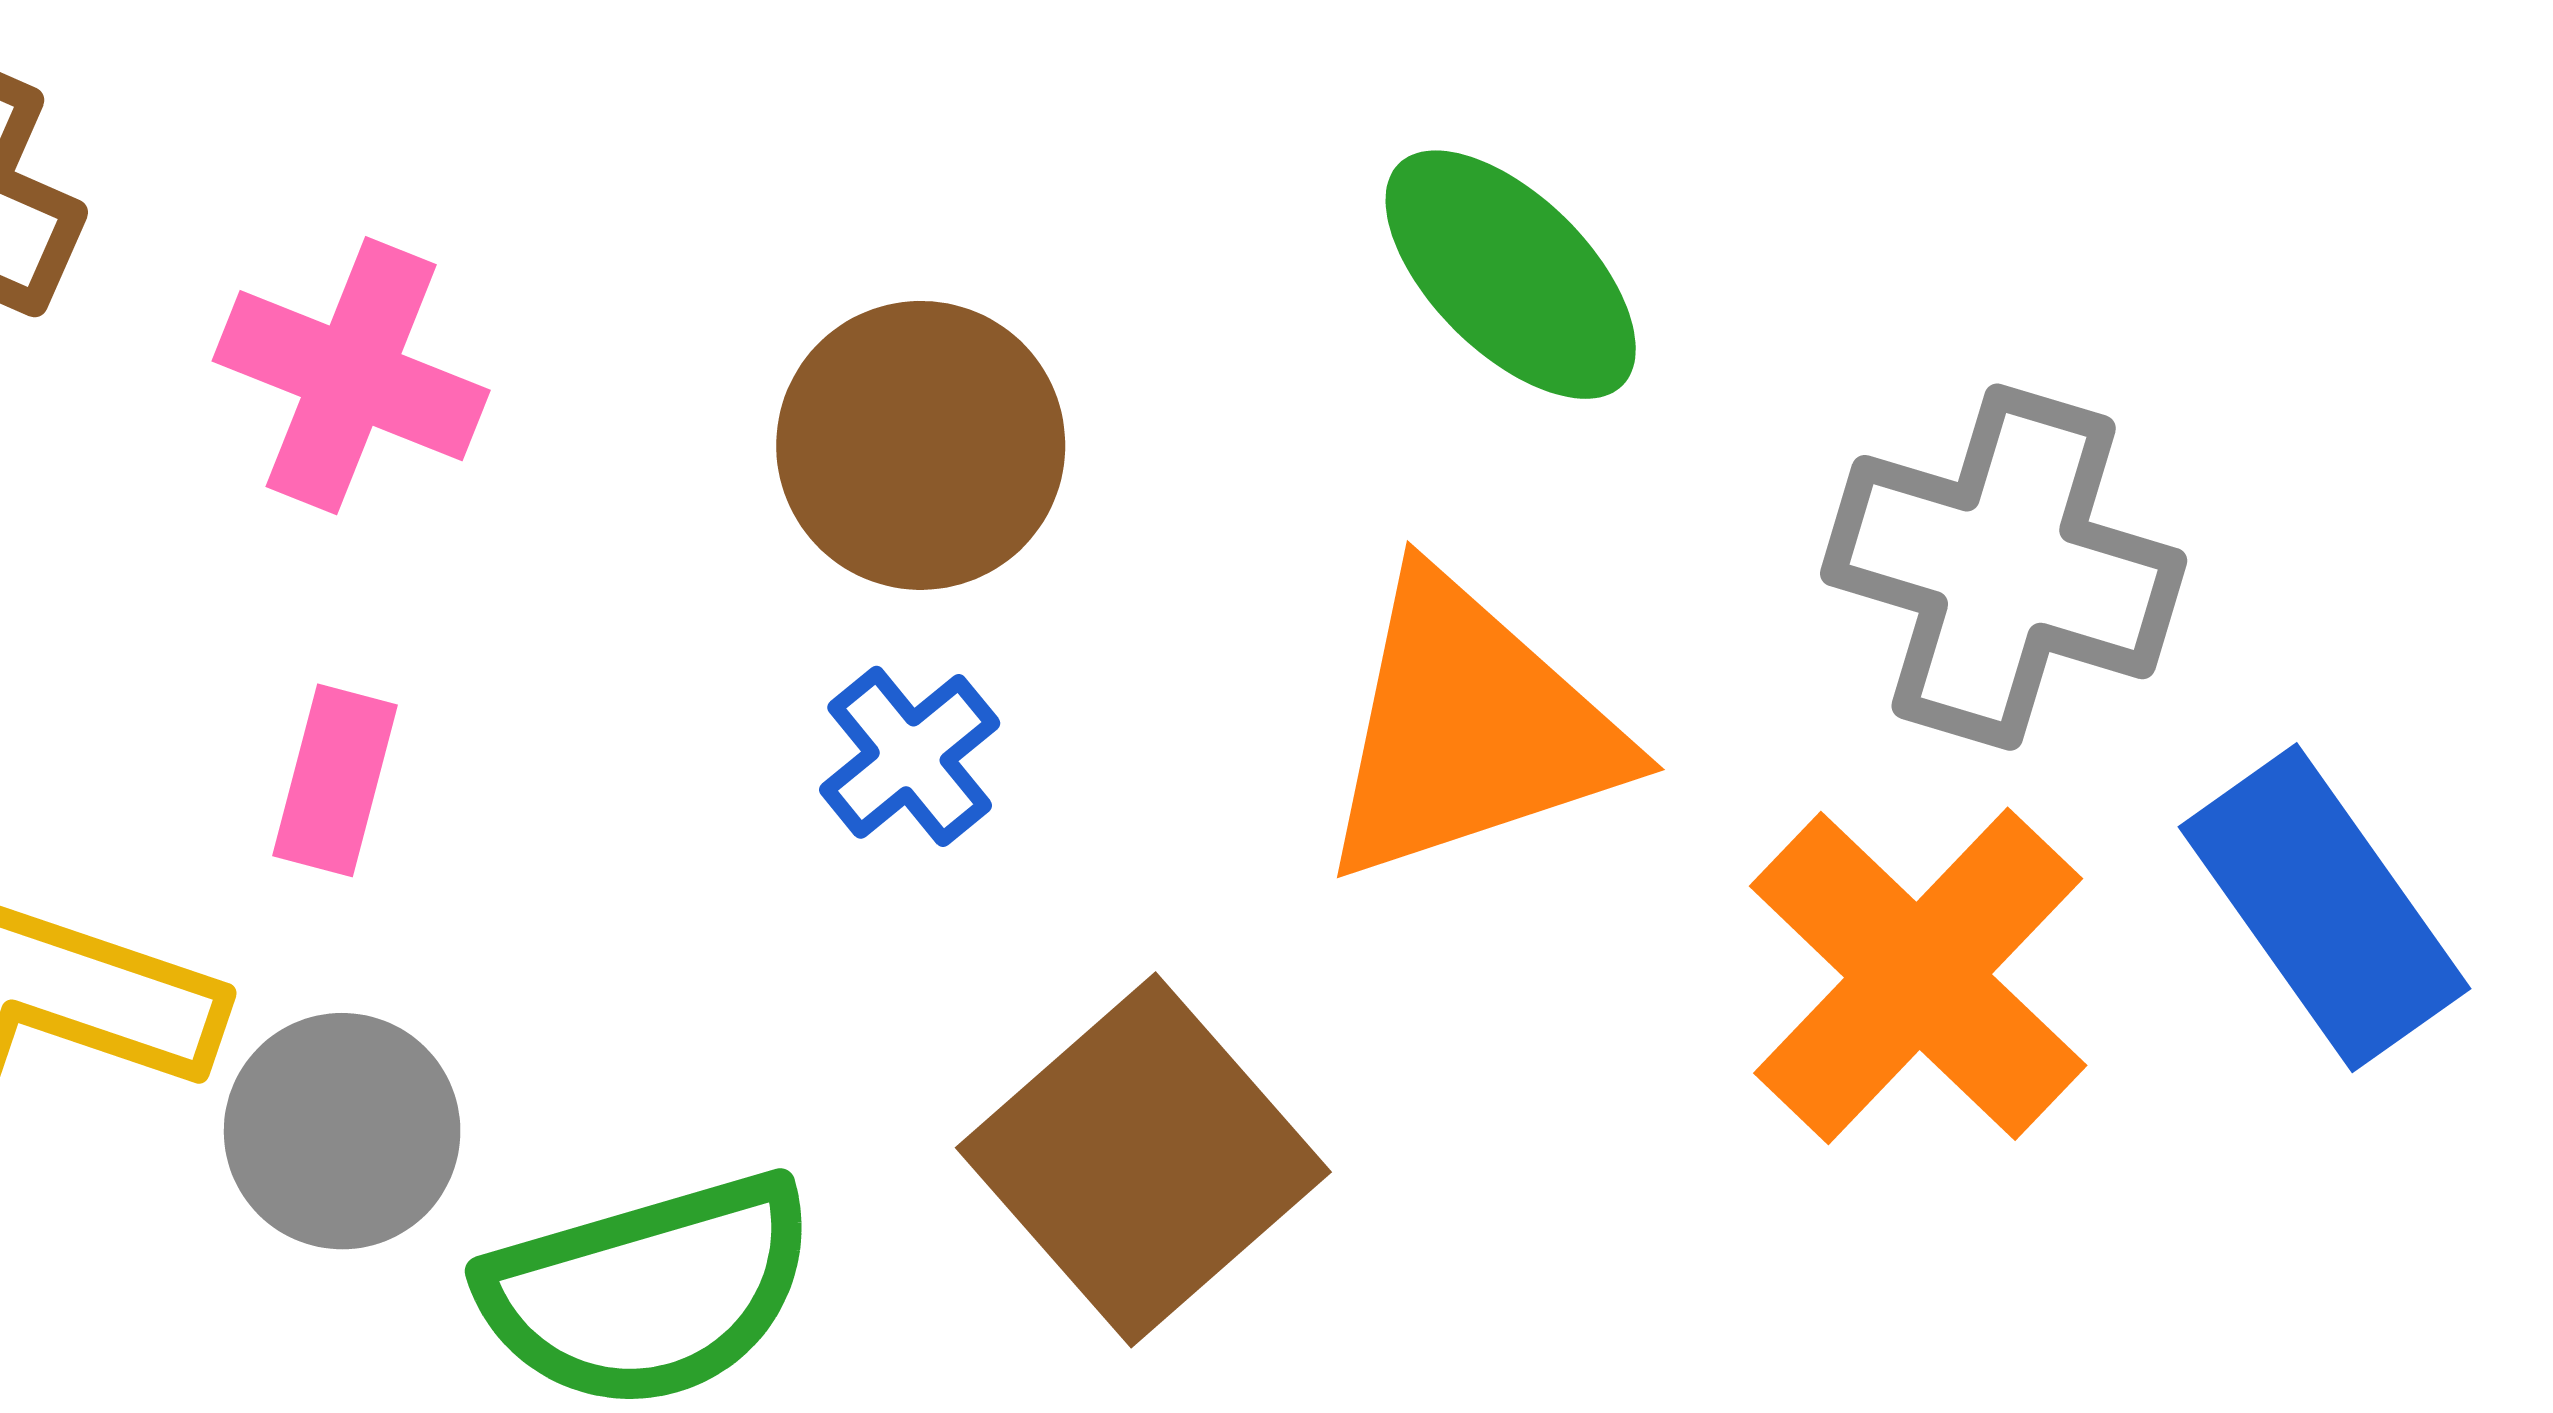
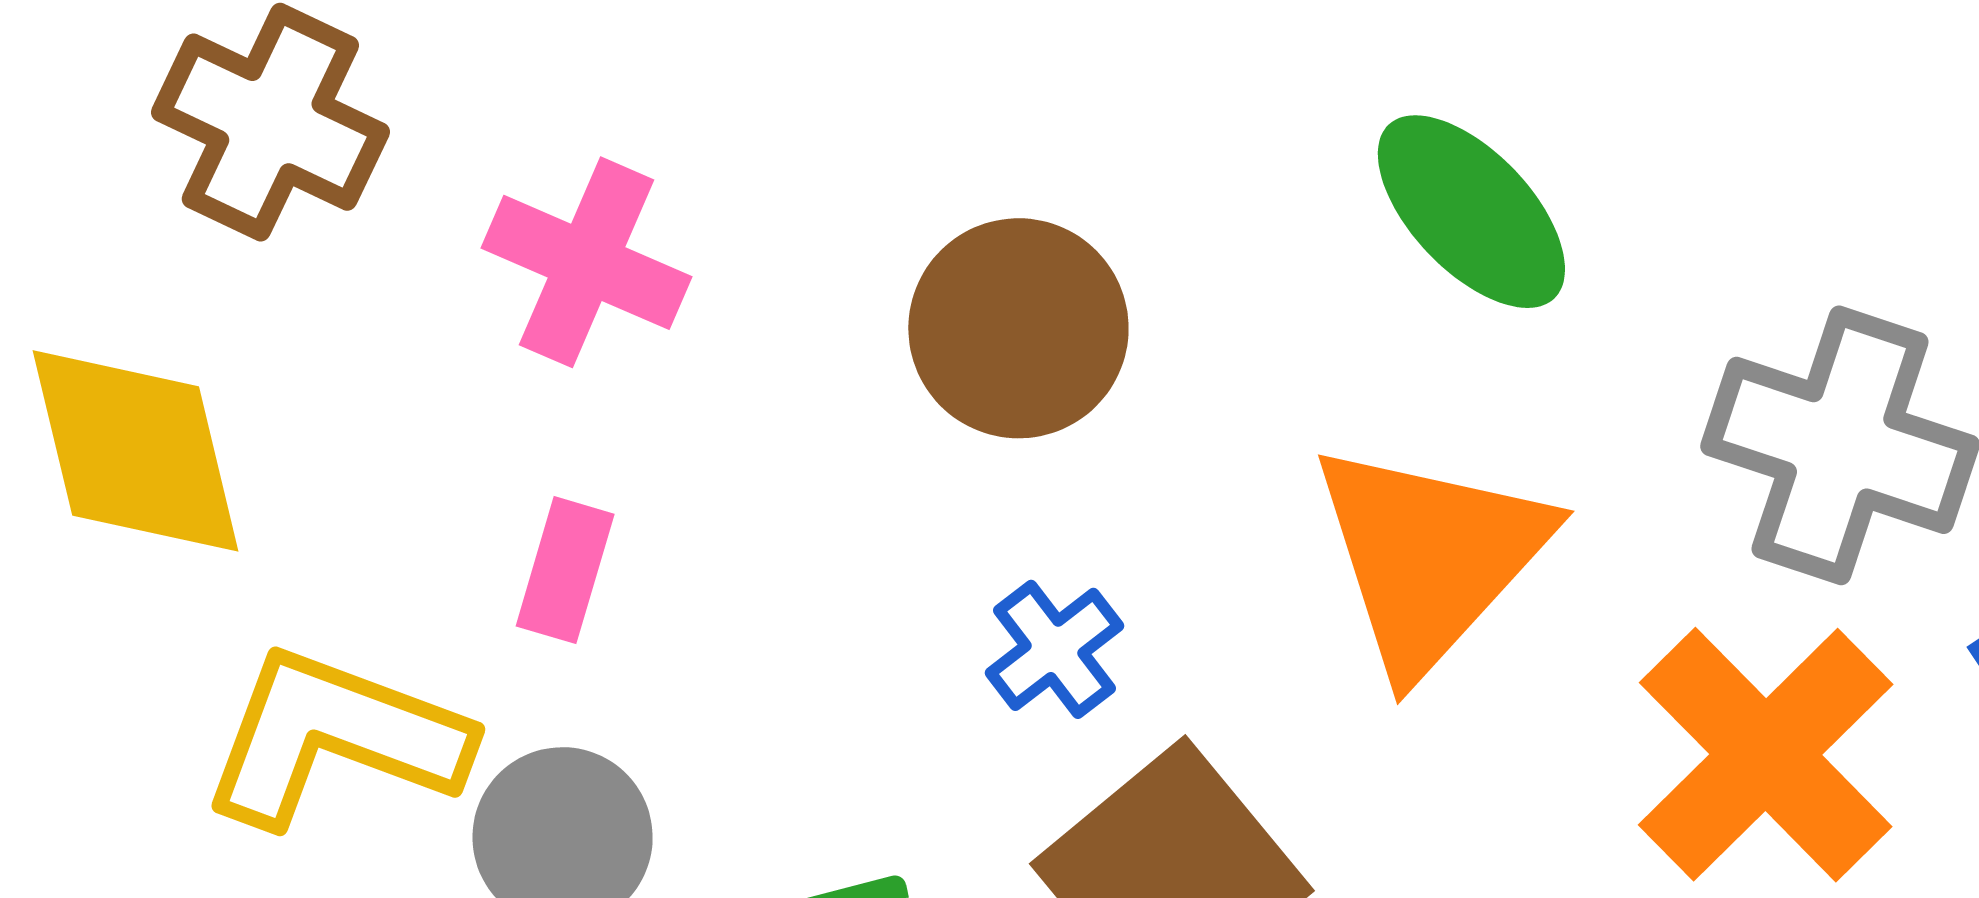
orange triangle: (1470, 729) -> (1430, 557), turned -31
blue cross: (910, 756) -> (1054, 649), moved

